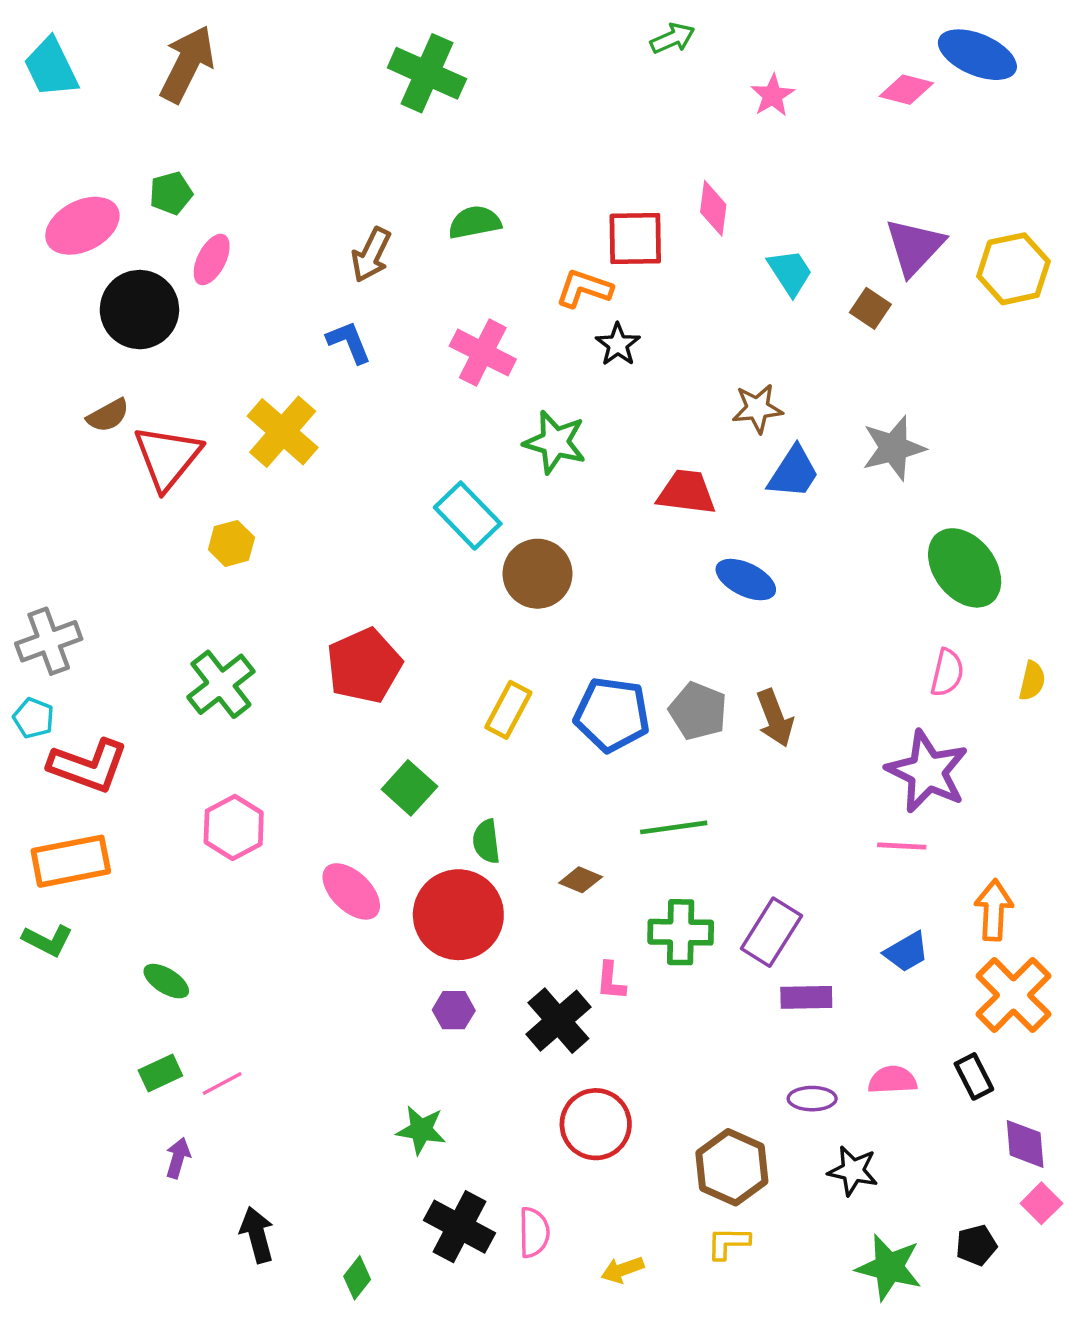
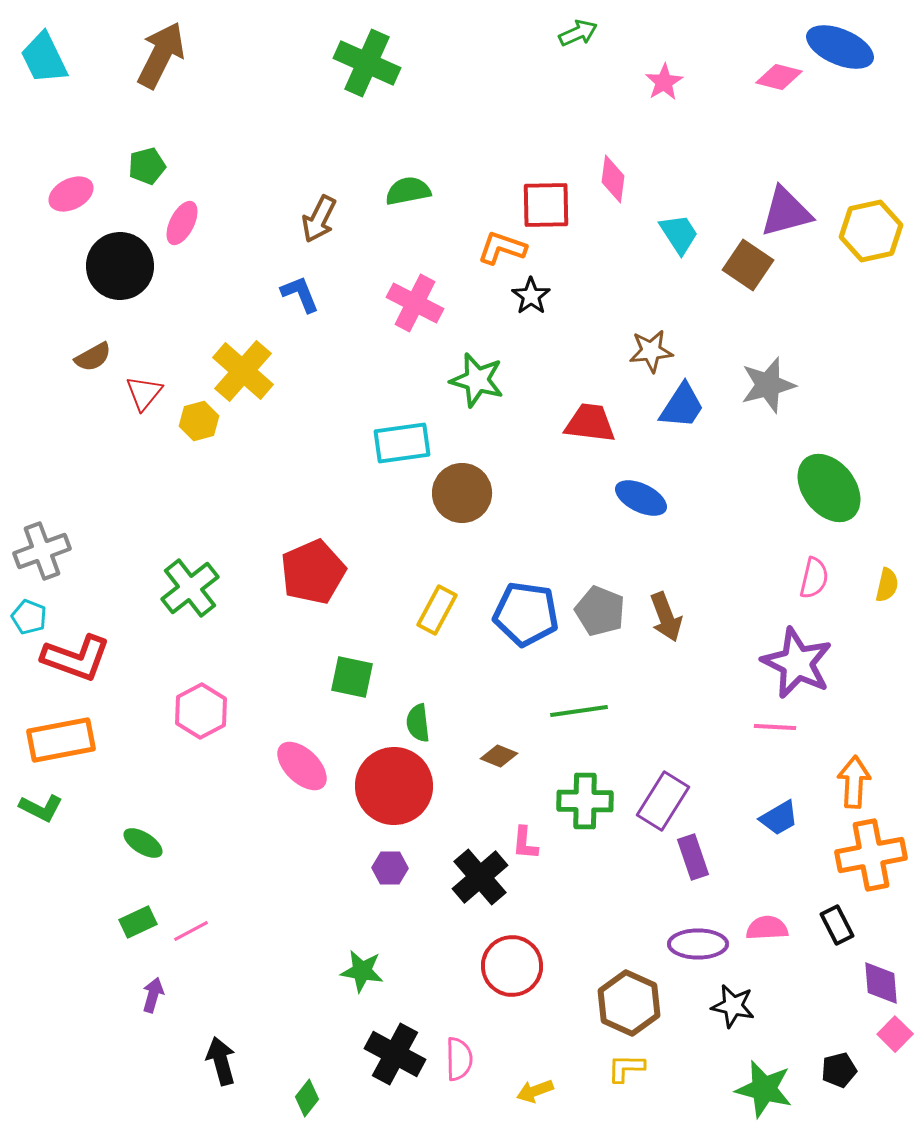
pink ellipse: (82, 226) -> (71, 194), size x0.7
purple triangle: (915, 247) -> (786, 212), turned 32
brown square: (870, 308) -> (748, 265), size x1.4
red triangle: (167, 457) -> (144, 393), size x0.6
cyan rectangle: (468, 516) -> (402, 443), turned -54
yellow hexagon: (231, 543) -> (199, 421), moved
green square: (409, 788) -> (352, 677), turned -30
orange cross: (1013, 995) -> (871, 855), turned 34
purple rectangle: (806, 997) -> (693, 857), turned 72
purple ellipse: (812, 1099) -> (698, 944), size x1.4

